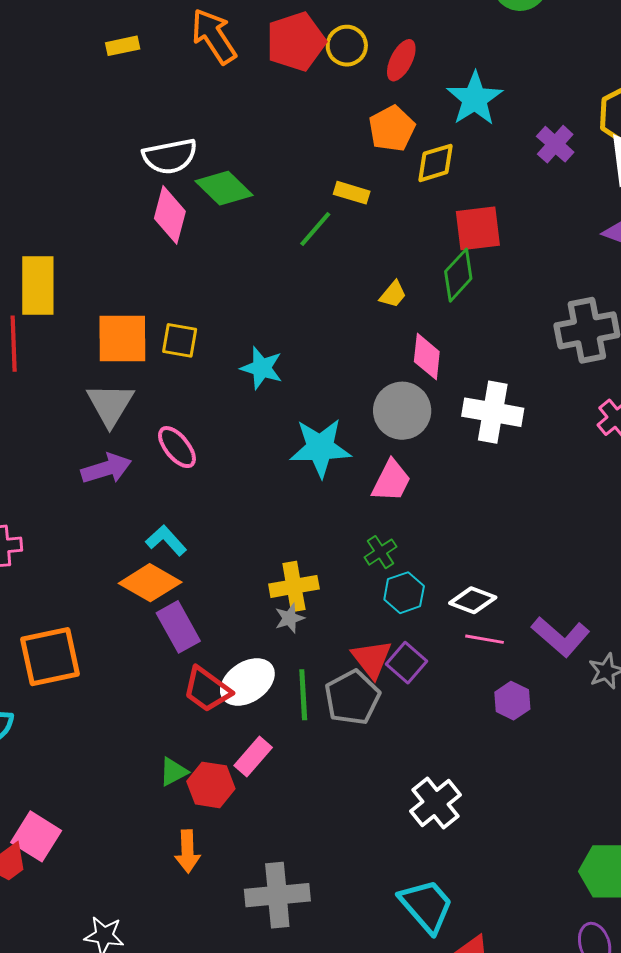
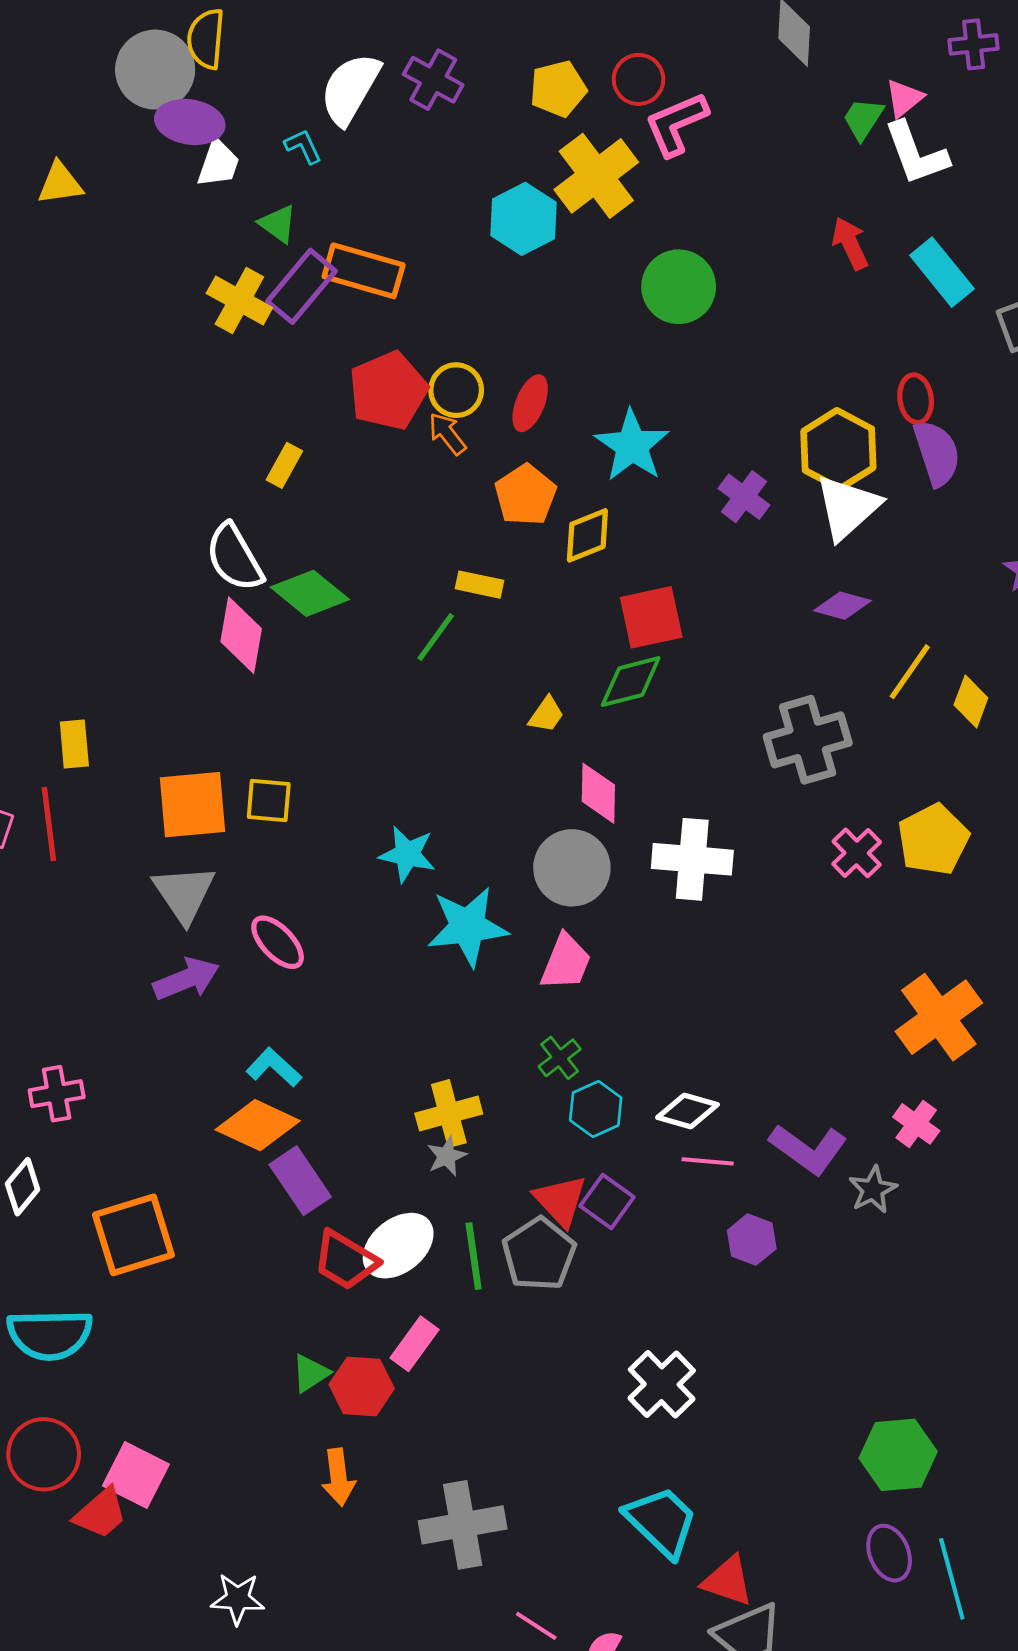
orange arrow: (214, 36) -> (447, 434), moved, size x0.6
yellow rectangle: (123, 46) -> (284, 465), moved, turned -44
white semicircle: (170, 156) -> (234, 557), turned 76
green diamond: (458, 275) -> (631, 682), turned 38
yellow rectangle: (38, 285) -> (74, 744), size x0.6
cyan star: (262, 368) -> (407, 854), moved

